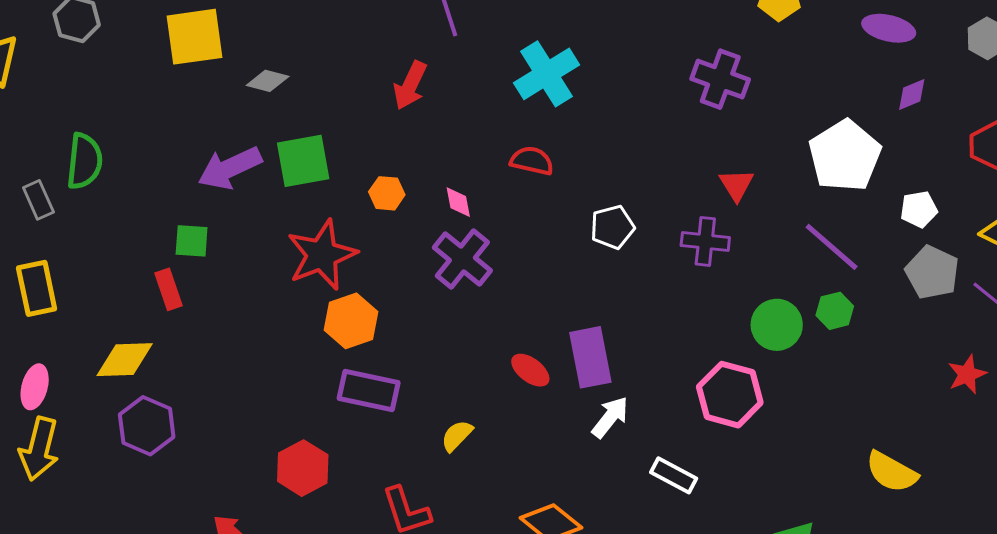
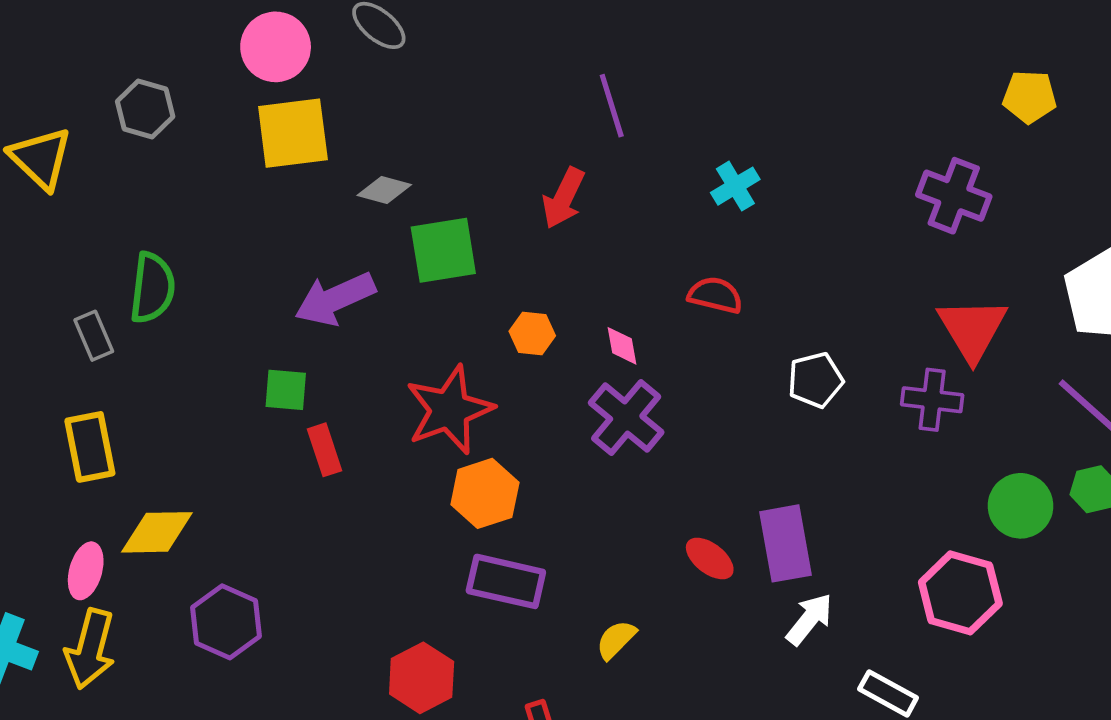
cyan cross: (547, 74) -> (735, 186), size x0.6
green square: (303, 161) -> (443, 250), moved
red triangle: (736, 185) -> (972, 329), size x1.6
red rectangle: (168, 289) -> (325, 450), moved
yellow diamond: (125, 360) -> (157, 532), moved

